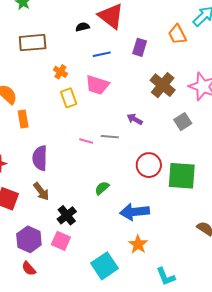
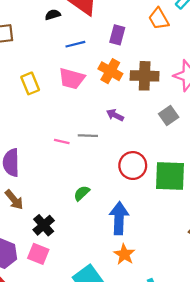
orange cross: (60, 72) -> (110, 71), moved, size x1.5
brown cross: (163, 85) -> (145, 76), turned -35
yellow rectangle: (69, 98) -> (30, 83), moved
blue arrow: (135, 212) -> (119, 218), turned 100

